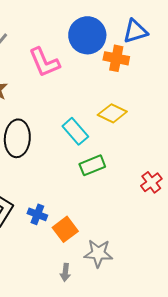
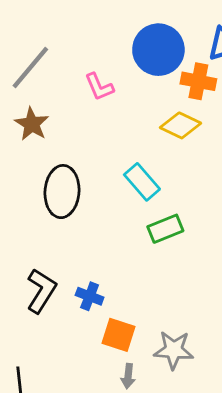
pink L-shape: (44, 62) -> (99, 87), size x0.7
yellow diamond: (112, 113) -> (181, 125), moved
orange square: (65, 229) -> (118, 335), moved, turned -35

